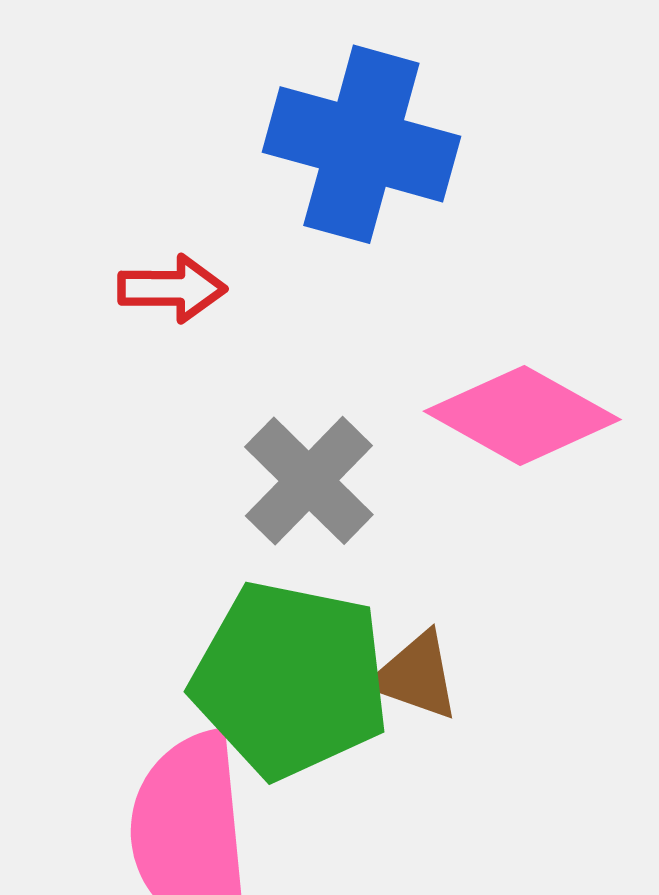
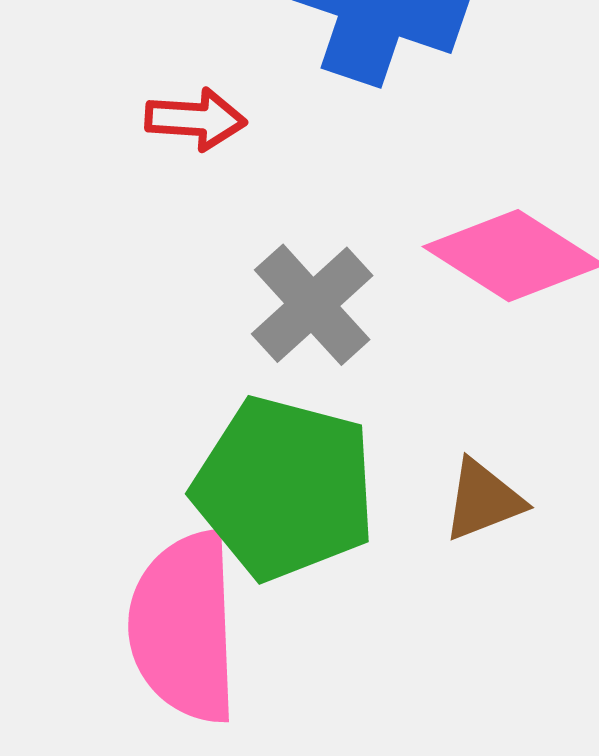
brown triangle: (416, 676) -> (483, 500), moved, turned -44

